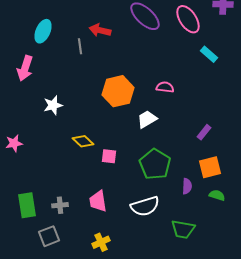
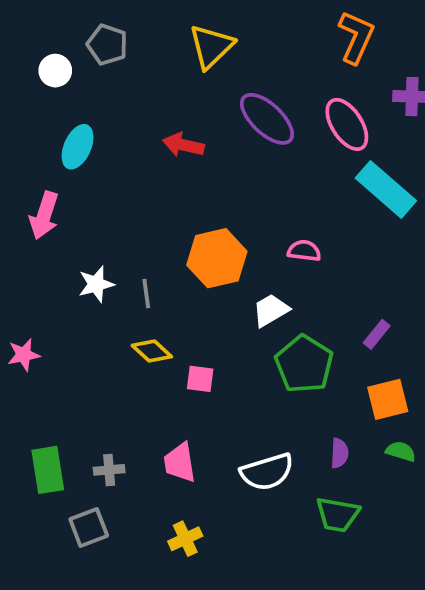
gray line: (80, 46) -> (146, 293), moved
cyan rectangle: (209, 54) -> (386, 189), size x1.8
green pentagon: (155, 164) -> (304, 364), moved
purple semicircle: (187, 186) -> (339, 453), moved

